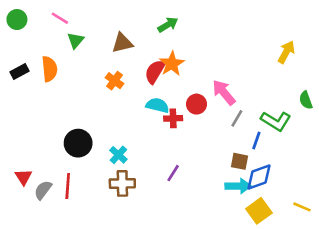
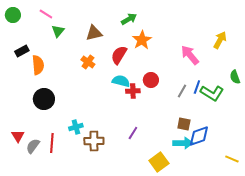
orange star: (172, 64) -> (142, 40), moved
orange semicircle: (49, 69) -> (38, 65), moved
black rectangle: (20, 72) -> (22, 51), moved
pink arrow: (224, 92) -> (190, 55), moved
blue line: (256, 141) -> (197, 87), moved
black circle: (78, 143) -> (44, 99), moved
cyan cross: (118, 155) -> (76, 127), moved, turned 32
yellow square: (259, 211) -> (159, 162), moved

